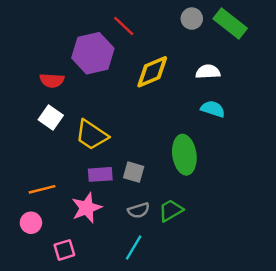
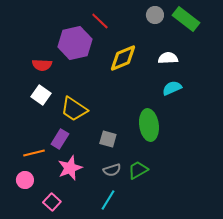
cyan semicircle: (213, 109) -> (172, 88), turned -42
purple rectangle: (100, 174) -> (60, 139), moved, turned -54
pink square: (64, 250) -> (52, 202), turned -30

